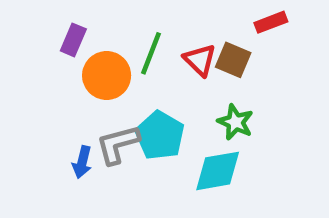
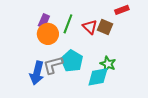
purple rectangle: (73, 40) -> (44, 21), moved
green star: (235, 122) -> (108, 64), moved
blue arrow: (82, 162) -> (37, 73), size x1.6

